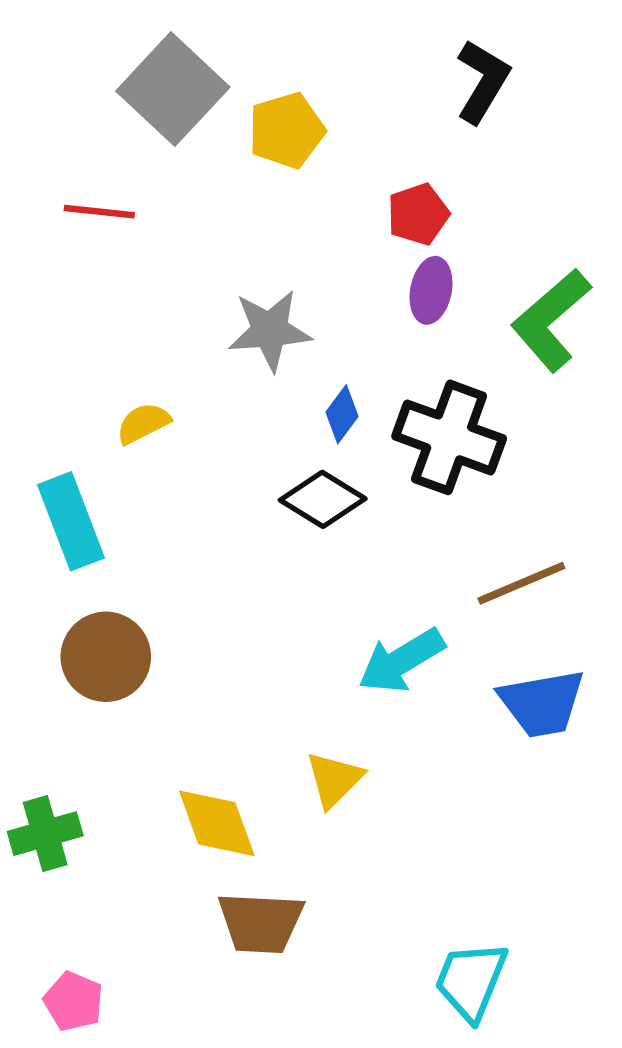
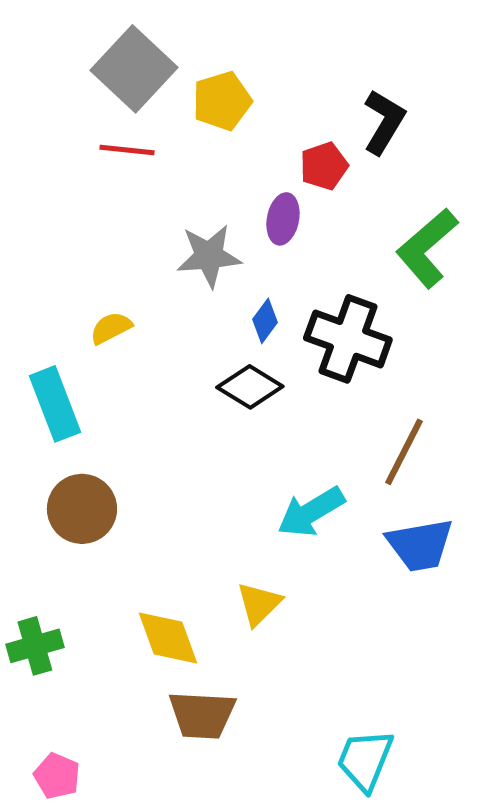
black L-shape: (483, 81) -> (384, 122), moved
red line: (99, 212) -> (127, 150), moved
purple ellipse: (431, 290) -> (283, 219), moved
brown line: (521, 583) -> (404, 452), turned -40

